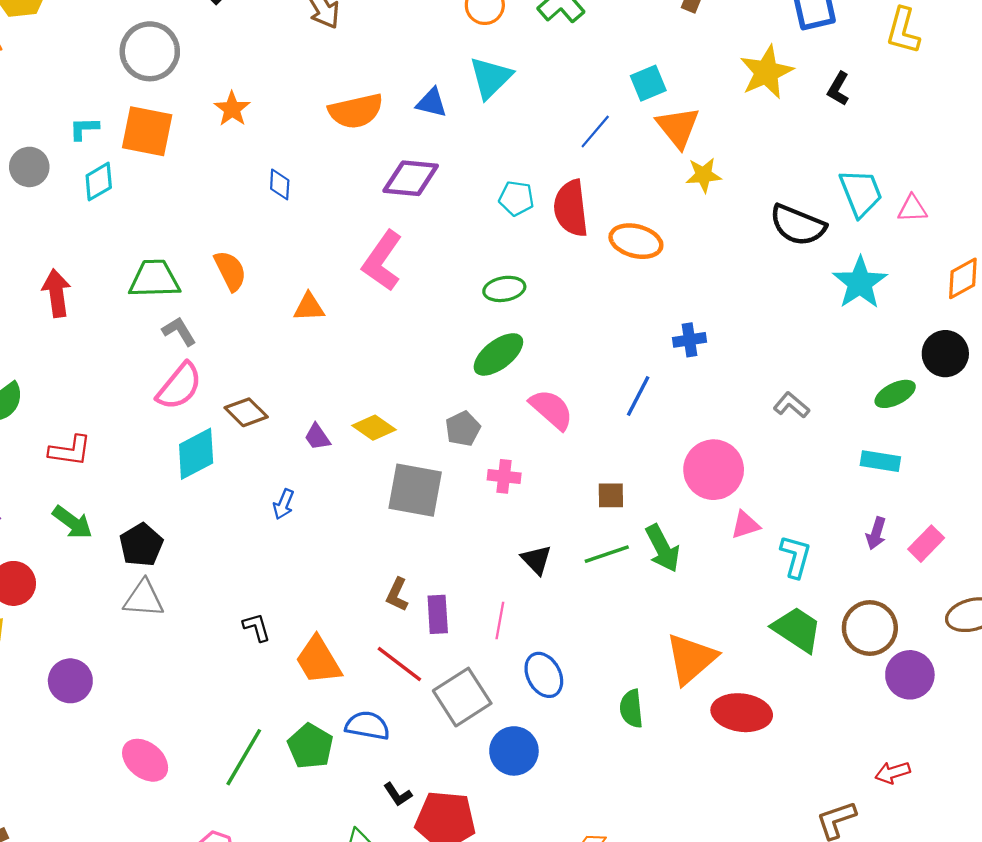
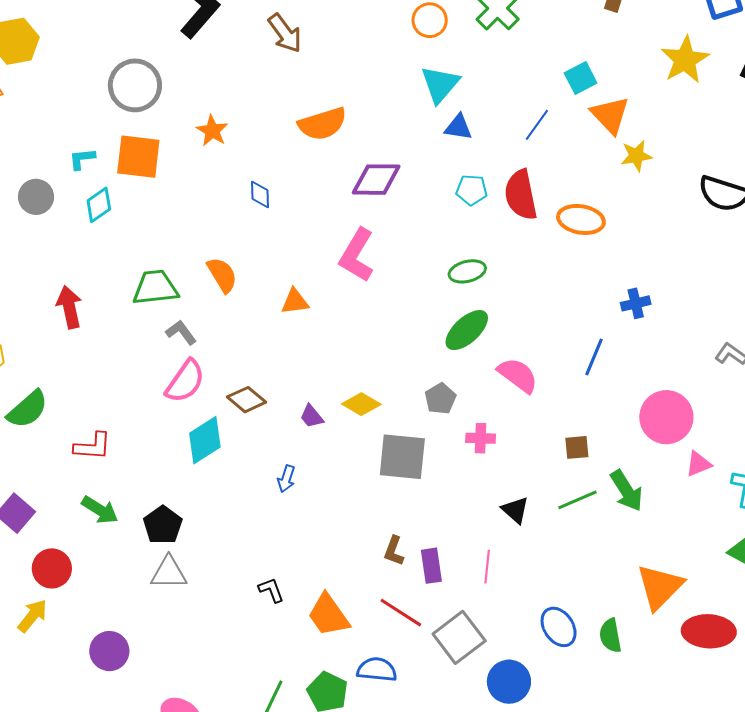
blue triangle: (432, 103) -> (458, 127), moved
blue ellipse: (544, 675) -> (559, 627), moved

